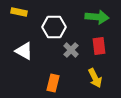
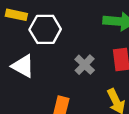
white hexagon: (54, 27) -> (45, 29), moved

